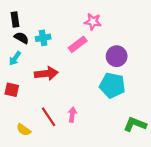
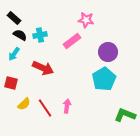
black rectangle: (15, 19) -> (14, 18), turned -40
red arrow: (46, 74) -> (43, 68), turned 30
cyan pentagon: (112, 85) -> (104, 79), turned 30
yellow semicircle: (24, 130) -> (24, 104), moved, turned -80

